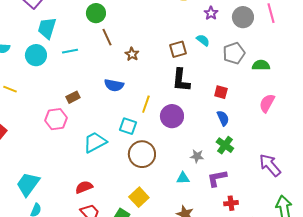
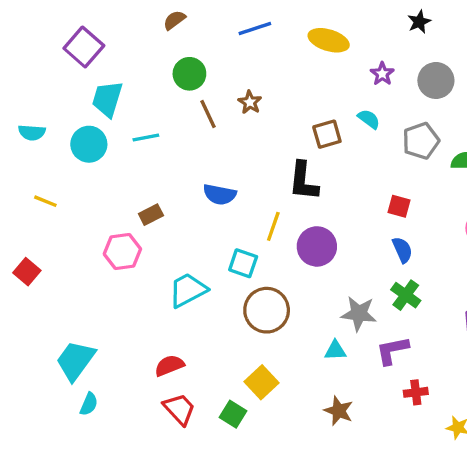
brown star: (132, 54) -> (250, 102), moved
black L-shape: (181, 80) -> (303, 181), moved
gray star: (197, 156) -> (359, 314), size x1.5

